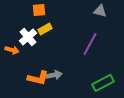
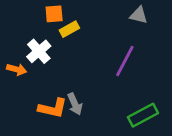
yellow rectangle: (45, 29) -> (69, 29), moved
gray arrow: (54, 75) -> (75, 104), turned 77

